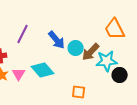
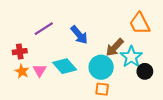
purple line: (23, 34) -> (44, 29), turned 30
cyan circle: (76, 48) -> (101, 67), moved, size x1.5
cyan star: (107, 61) -> (131, 57), turned -30

